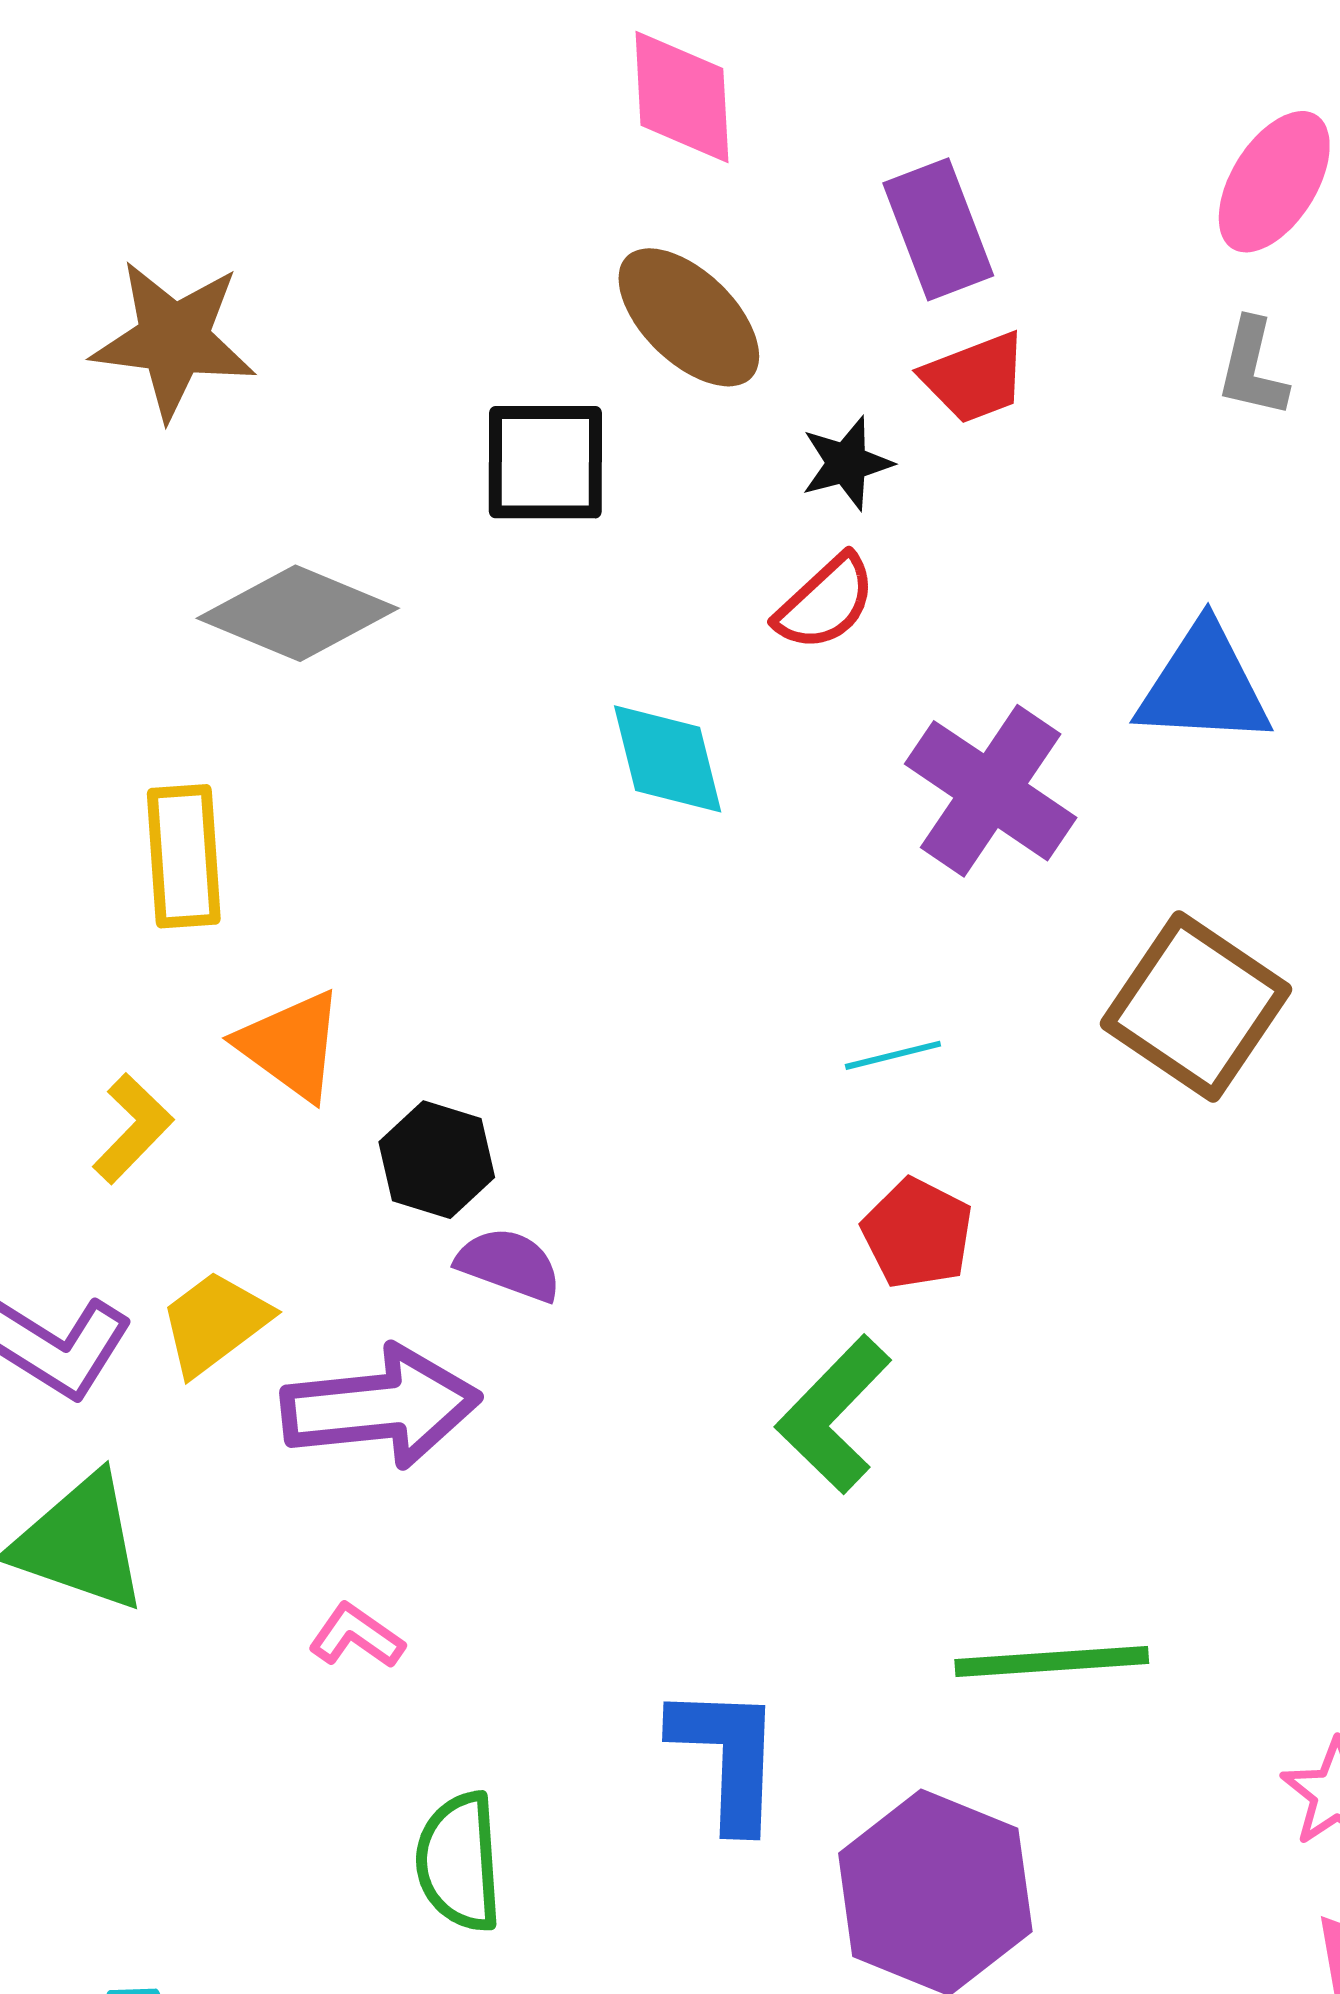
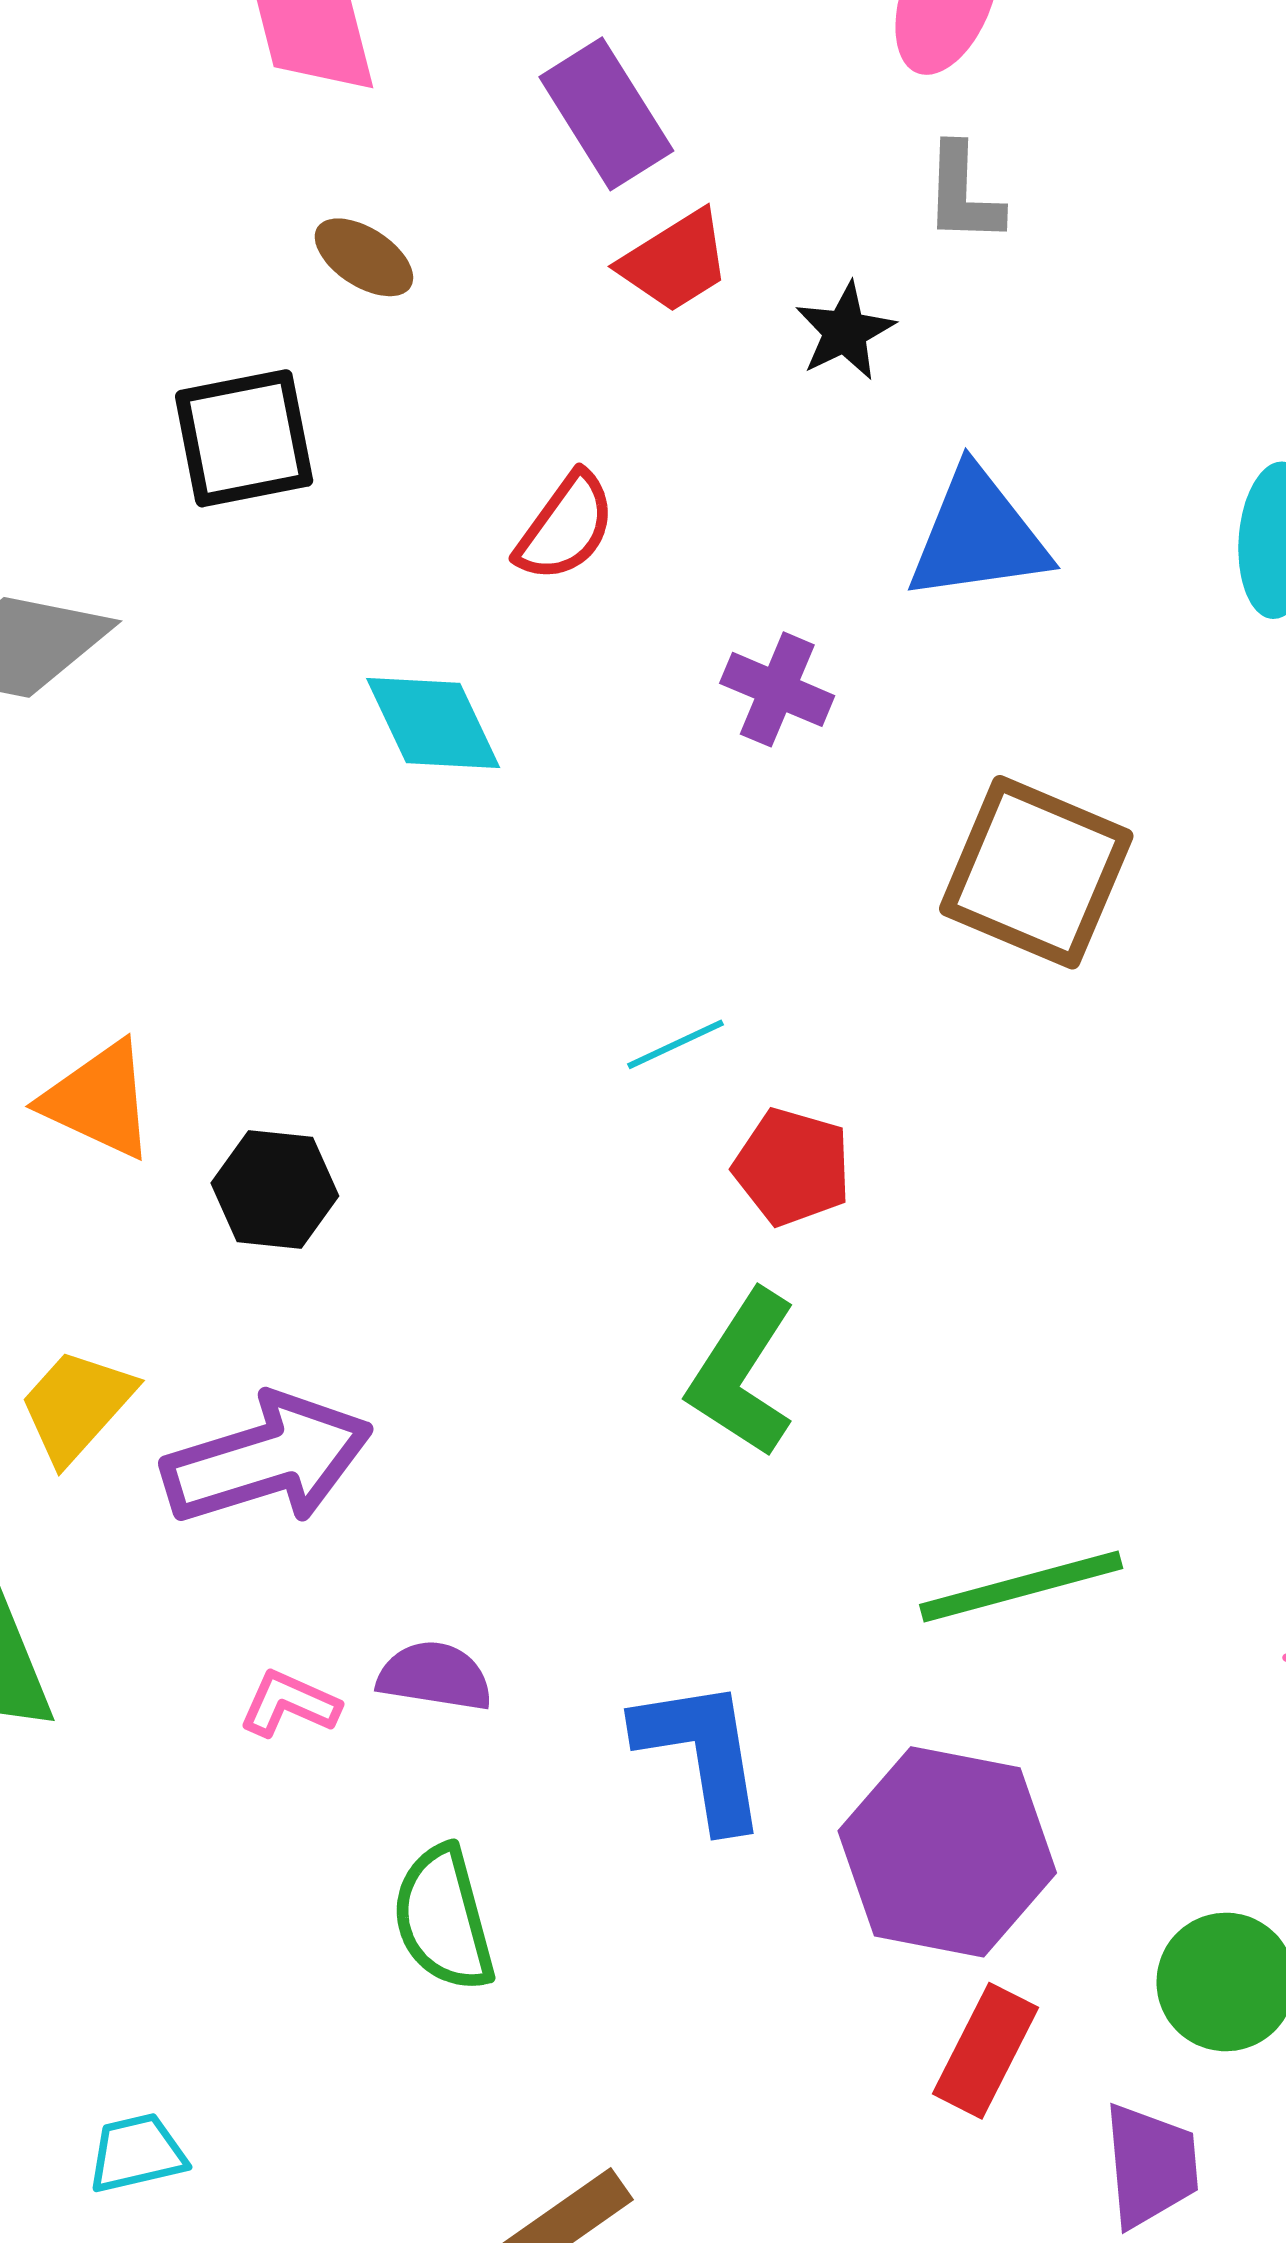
brown ellipse: (689, 317) -> (364, 257), size x0.6
black star: (847, 463) -> (845, 331), moved
purple cross: (991, 791) -> (777, 689), size x0.6
cyan line: (893, 1055) -> (676, 1044), moved
purple semicircle: (509, 1264) -> (435, 1676), moved

